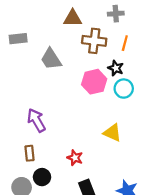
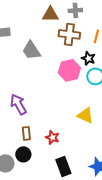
gray cross: (116, 14) -> (75, 10), moved
brown rectangle: (30, 153) -> (26, 133), moved

